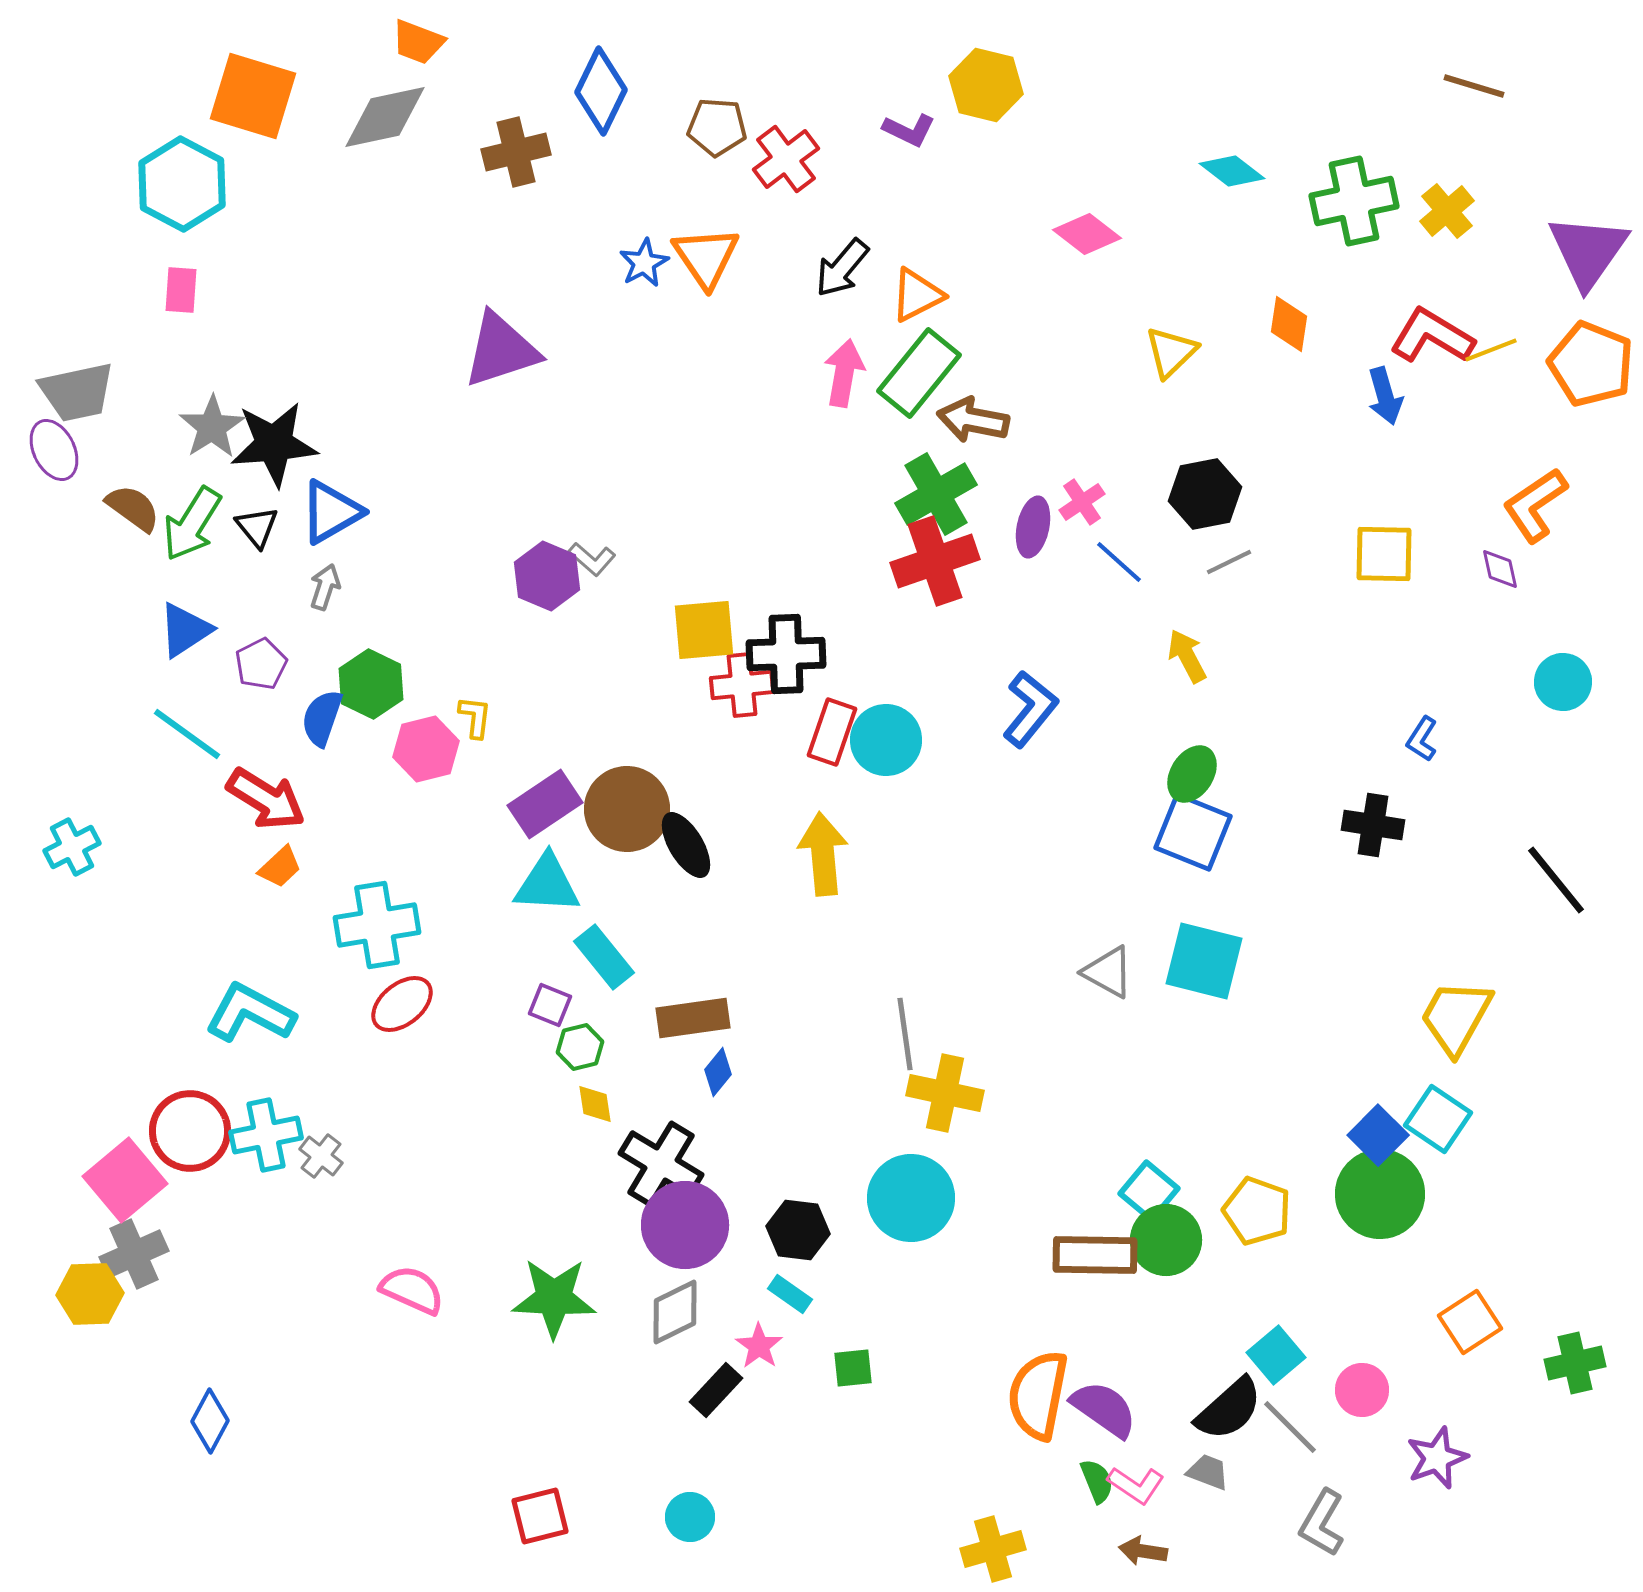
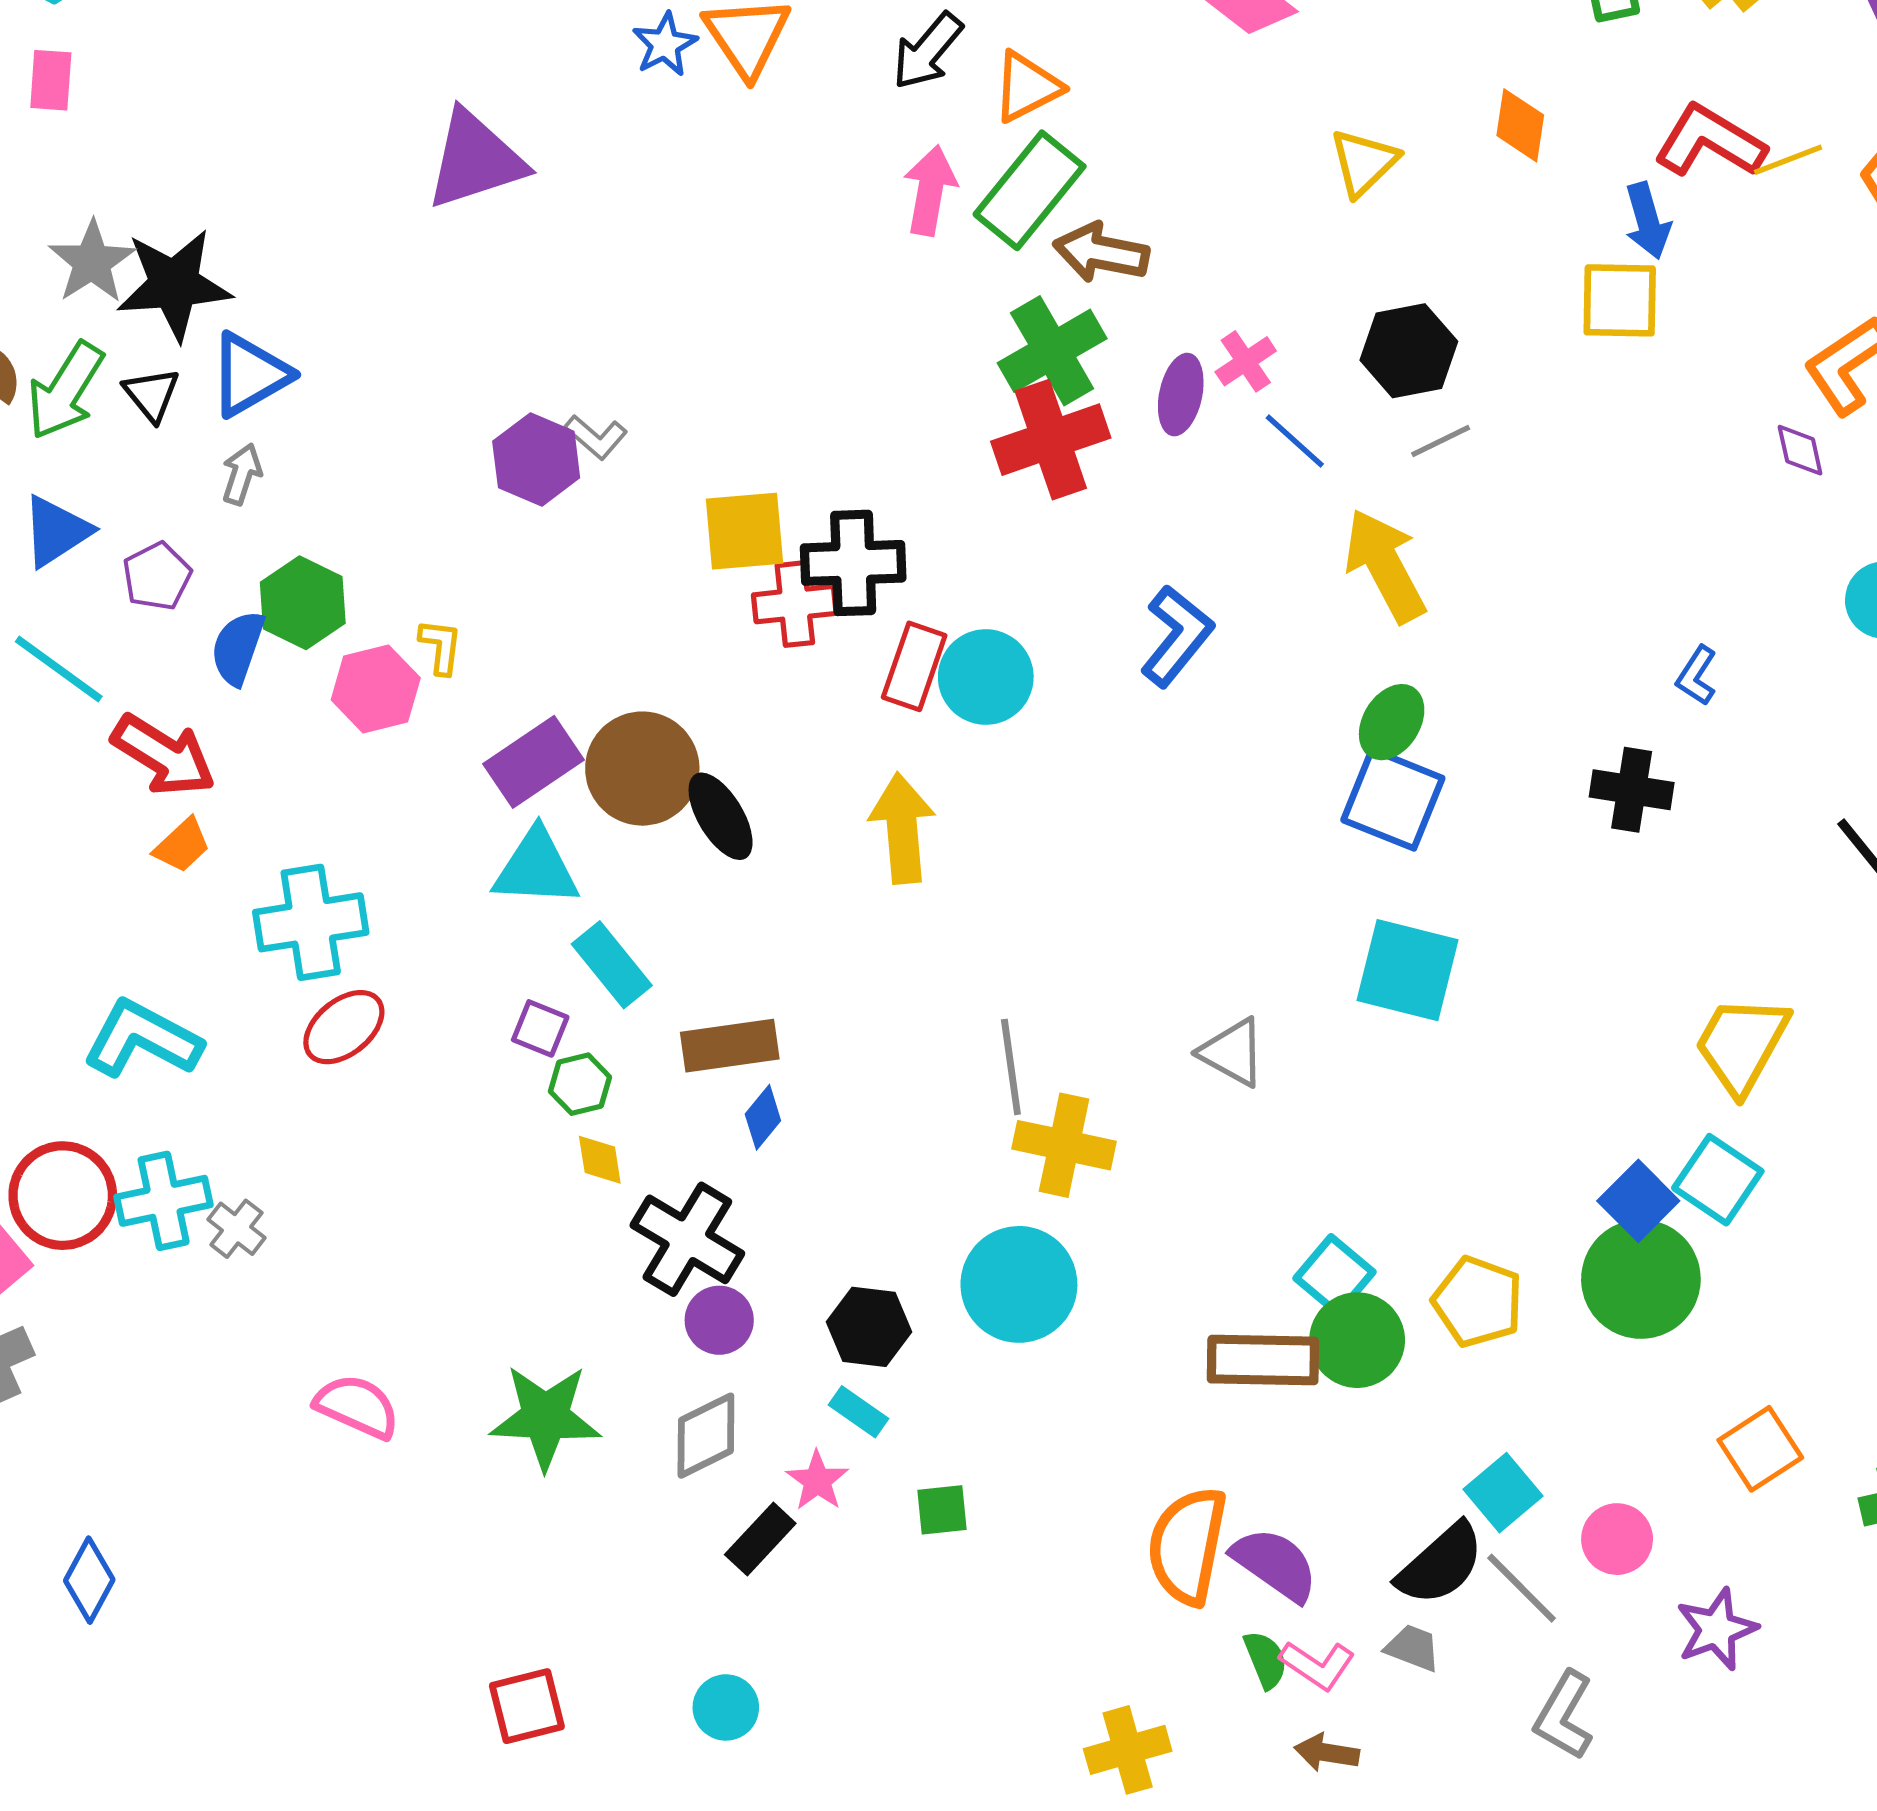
yellow square: (1384, 554) -> (1620, 300), moved
yellow arrow: (1187, 656) -> (1385, 566), size x1.6
gray triangle: (1108, 972) -> (1232, 1052), moved
purple circle: (685, 1225) -> (719, 1320), size x0.6

